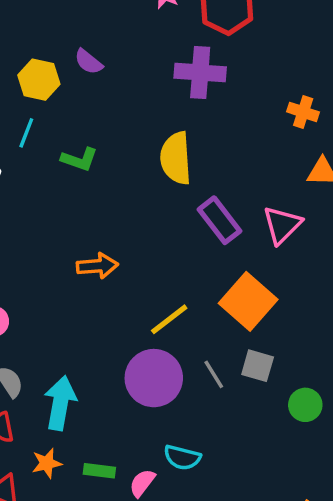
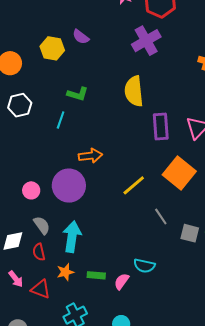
purple cross: (200, 73) -> (146, 41), turned -32
cyan line: (26, 133) -> (61, 120), moved
purple rectangle: (219, 220) -> (161, 126), turned 36
gray square: (258, 366) -> (190, 233), moved
purple circle: (154, 378) -> (69, 186), moved

